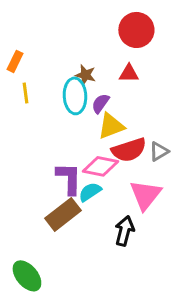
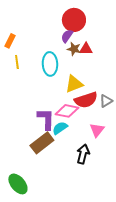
red circle: (136, 30) -> (74, 20), moved
brown star: (85, 75) -> (74, 49), moved
purple semicircle: (100, 103) -> (67, 36), moved
pink triangle: (145, 195) -> (97, 130), size x0.7

